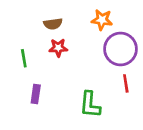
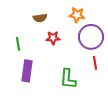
red star: (58, 48) -> (53, 38), moved
purple rectangle: (36, 94) -> (27, 71), size x1.5

